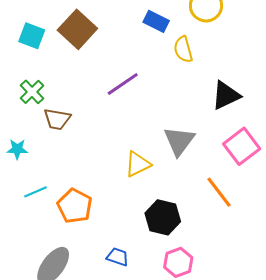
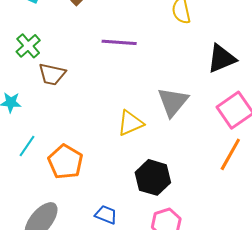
purple line: (123, 84) -> (119, 42), turned 36
cyan line: (35, 192) -> (27, 146), turned -35
orange line: (219, 192) -> (230, 154), moved, turned 64

